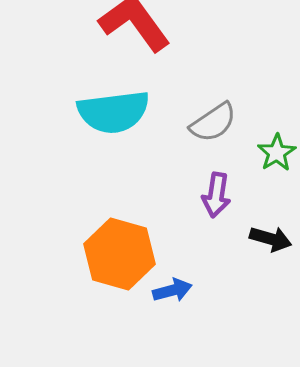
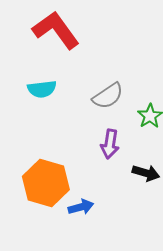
cyan semicircle: (113, 112) -> (42, 89), size x0.6

